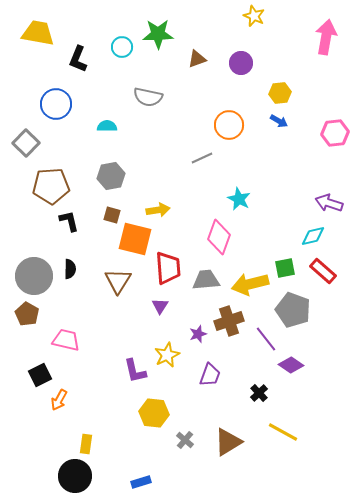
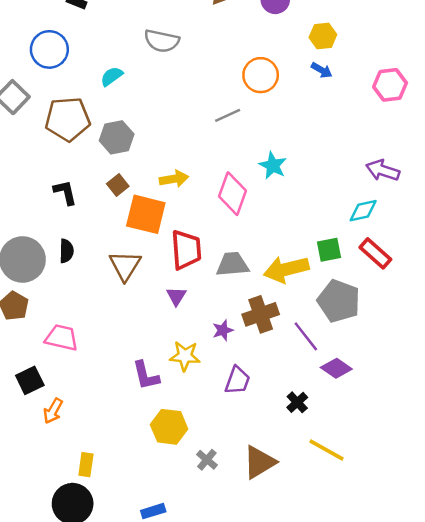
cyan semicircle: (107, 126) -> (112, 76), turned -36
brown pentagon: (51, 186) -> (68, 119), moved
brown square: (112, 215) -> (118, 185), turned 36
pink diamond: (219, 237) -> (233, 194), moved
yellow star: (167, 355) -> (185, 356), turned 30

